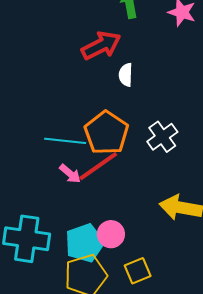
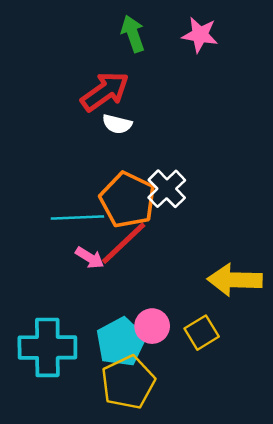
white semicircle: (126, 75) -> (117, 124), moved, turned -70
white cross: (162, 137) -> (167, 189), moved
yellow square: (138, 271) -> (202, 333), moved

